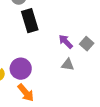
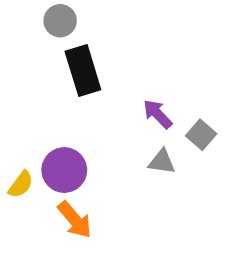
gray square: (87, 44) -> (201, 135), moved

